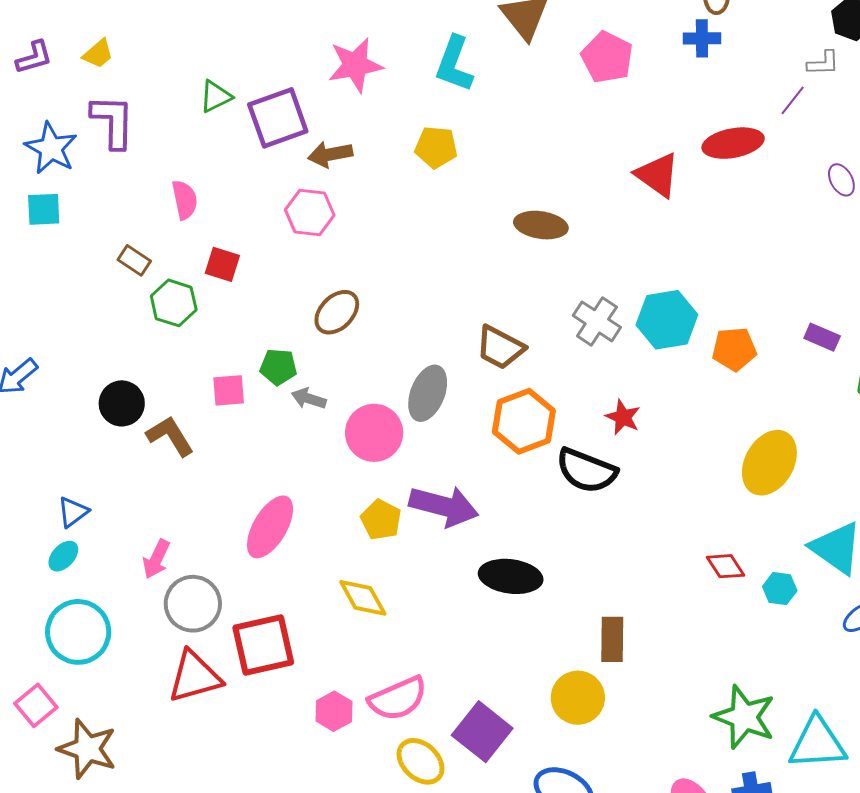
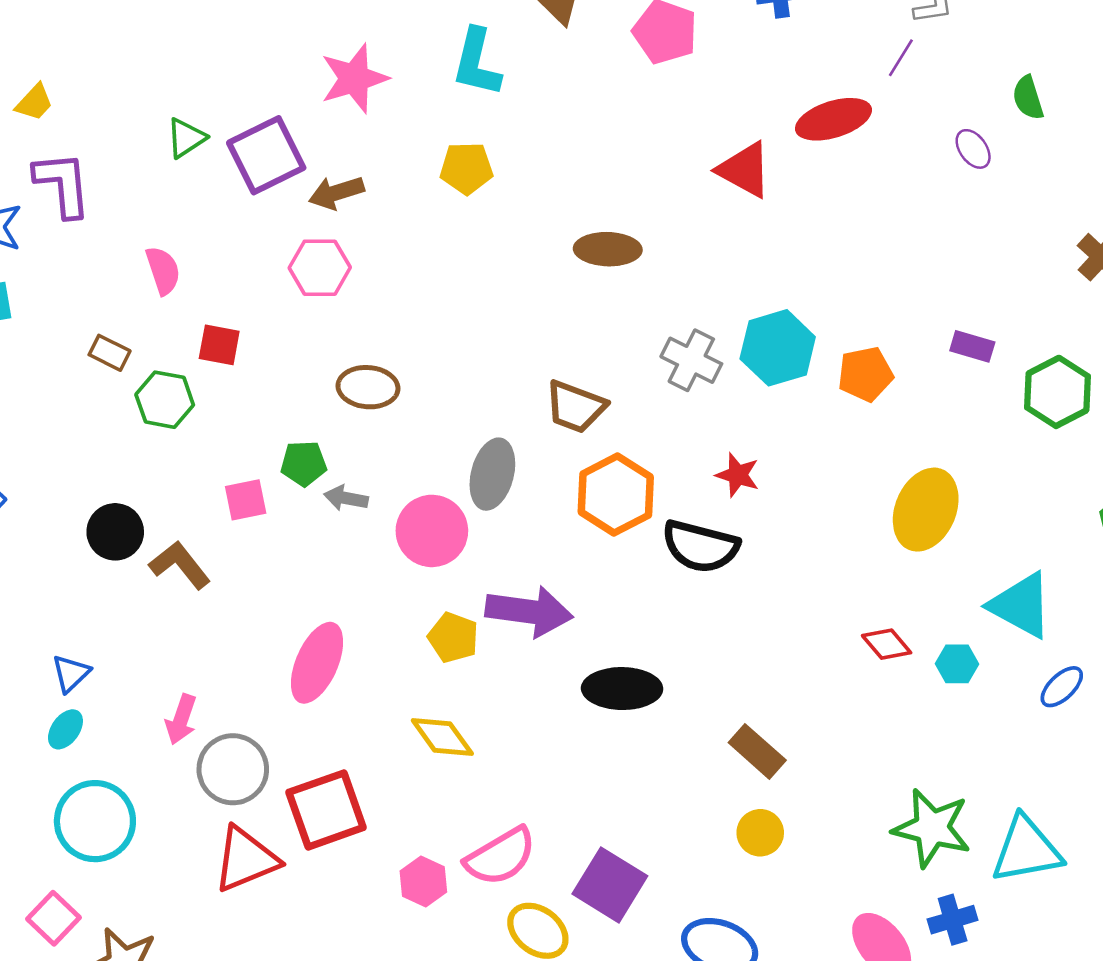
brown ellipse: (337, 312) -> (368, 387), turned 57
brown rectangle: (612, 639) -> (757, 751), turned -42
yellow circle: (578, 698) -> (760, 833), moved, size x0.7

